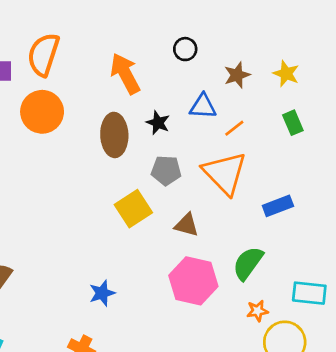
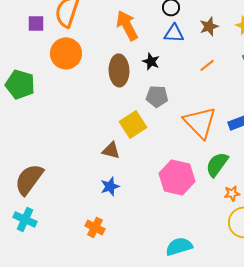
blue triangle: (203, 106) -> (174, 33), moved
orange triangle: (225, 173) -> (200, 122), moved
brown triangle: (187, 225) -> (111, 150), moved
orange star: (257, 311) -> (232, 193), moved

